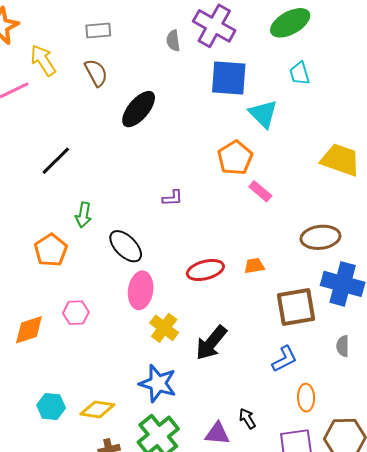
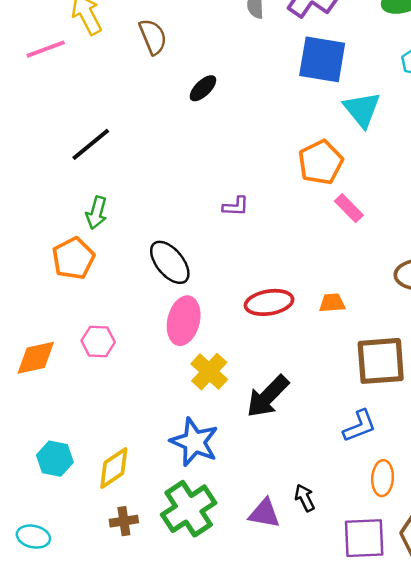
black ellipse: (139, 109) -> (203, 88), size x0.6
green arrow: (83, 215) -> (97, 213), moved
yellow diamond: (97, 409) -> (114, 468), turned -48

